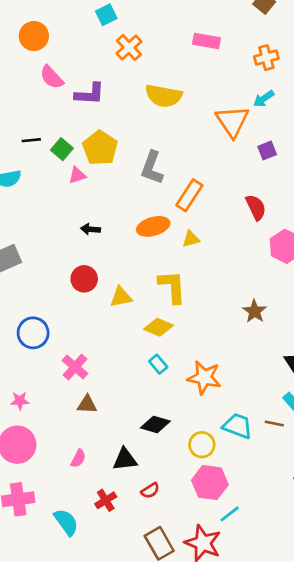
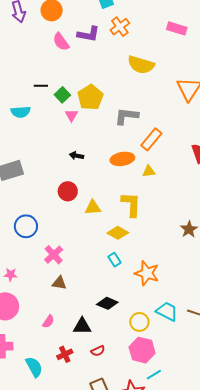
purple L-shape: (90, 94) -> (88, 34), moved
gray L-shape: (152, 168) -> (126, 116), turned 70
pink triangle: (77, 175) -> (71, 115), turned -48

